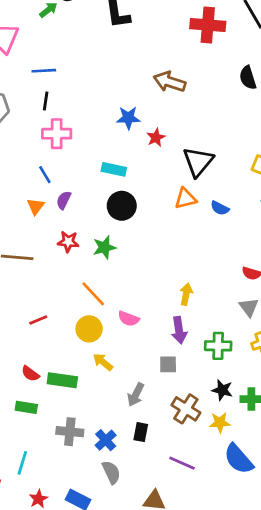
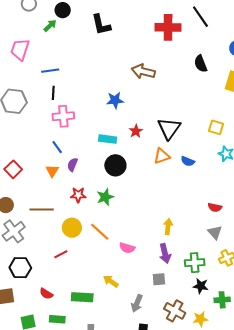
red star: (156, 138) -> (136, 131), moved
yellow circle: (89, 329) -> (72, 228), moved
red semicircle: (30, 374) -> (46, 294), moved
black star: (222, 390) -> (201, 286), moved

